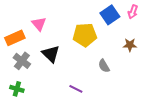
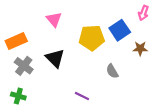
blue square: (110, 15) -> (120, 30), moved
pink triangle: (39, 24) -> (54, 19), moved

